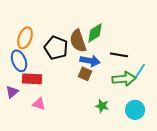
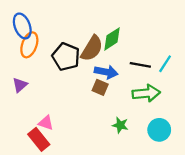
brown semicircle: (78, 41) -> (92, 48), turned -130
blue ellipse: (19, 61) -> (22, 26), moved
cyan line: (140, 71) -> (165, 64), moved
red rectangle: (32, 79) -> (39, 139), moved, turned 48
purple triangle: (12, 92) -> (20, 85), moved

